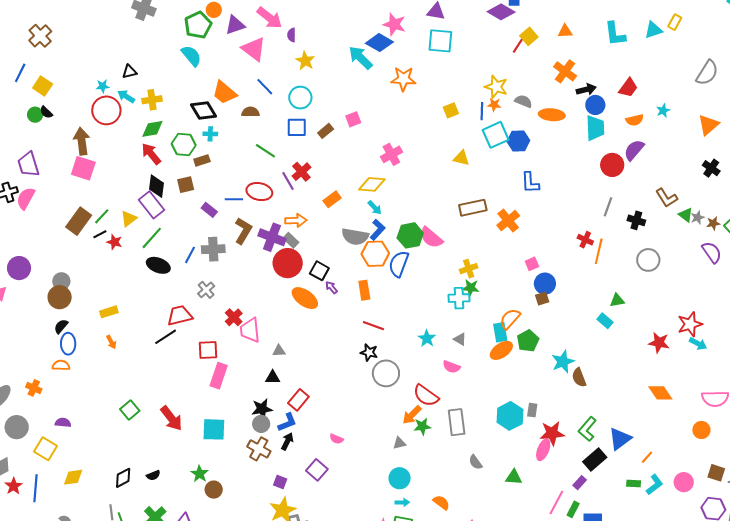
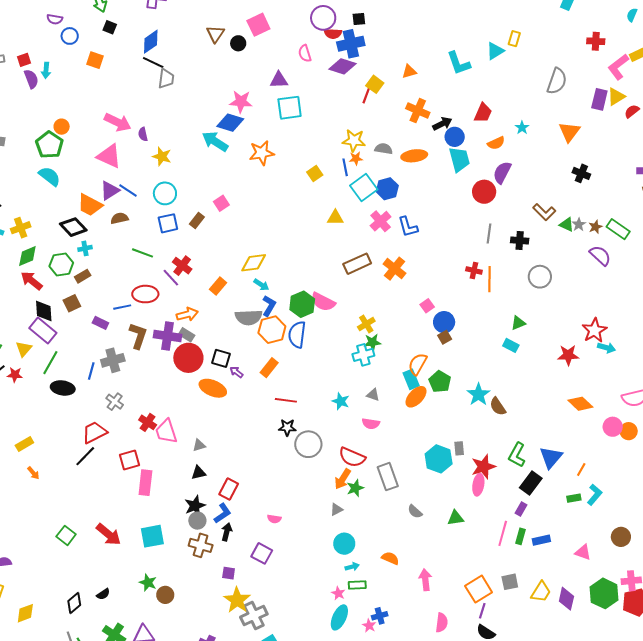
purple triangle: (235, 25) -> (110, 190), moved
pink cross: (391, 154) -> (381, 221), moved
orange rectangle: (364, 290) -> (269, 368), turned 60
pink circle: (684, 482) -> (613, 427), moved

